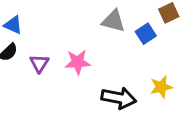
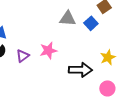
purple triangle: (39, 63) -> (23, 56), turned 32

